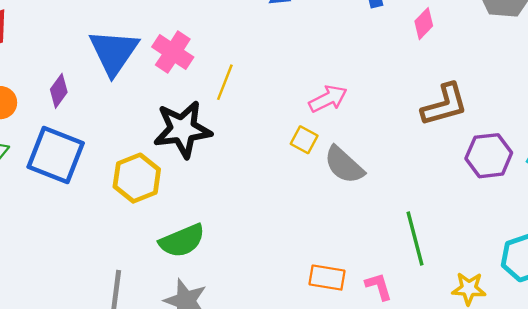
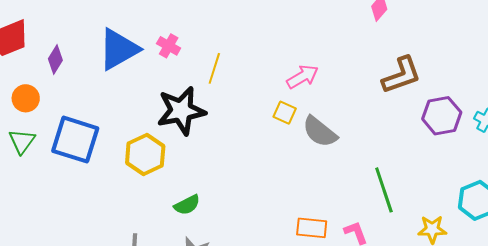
blue triangle: (114, 52) -> (119, 49), turned 30
pink cross: (173, 52) -> (169, 46), size x0.7
purple diamond: (59, 91) -> (55, 60), moved
green semicircle: (182, 241) -> (187, 205), size x0.7

